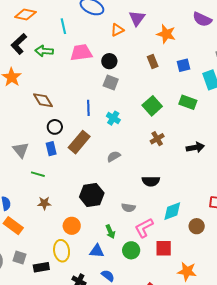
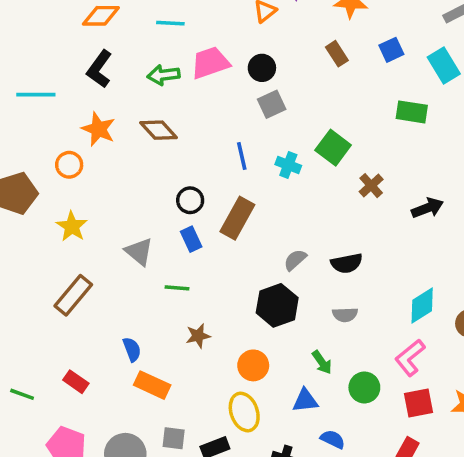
cyan line: (63, 26) -> (170, 23), turned -63
green arrow: (44, 51) -> (163, 75), moved
gray square: (111, 82) -> (272, 104), turned -35
brown diamond: (43, 100) -> (159, 130), moved
green square: (152, 106) -> (333, 148), moved
black arrow: (195, 147) -> (427, 208), moved
gray semicircle: (114, 156) -> (295, 260), moved
black semicircle: (151, 181) -> (347, 263), moved
pink L-shape: (144, 228) -> (410, 358), moved
red square: (164, 248) -> (418, 403), moved

